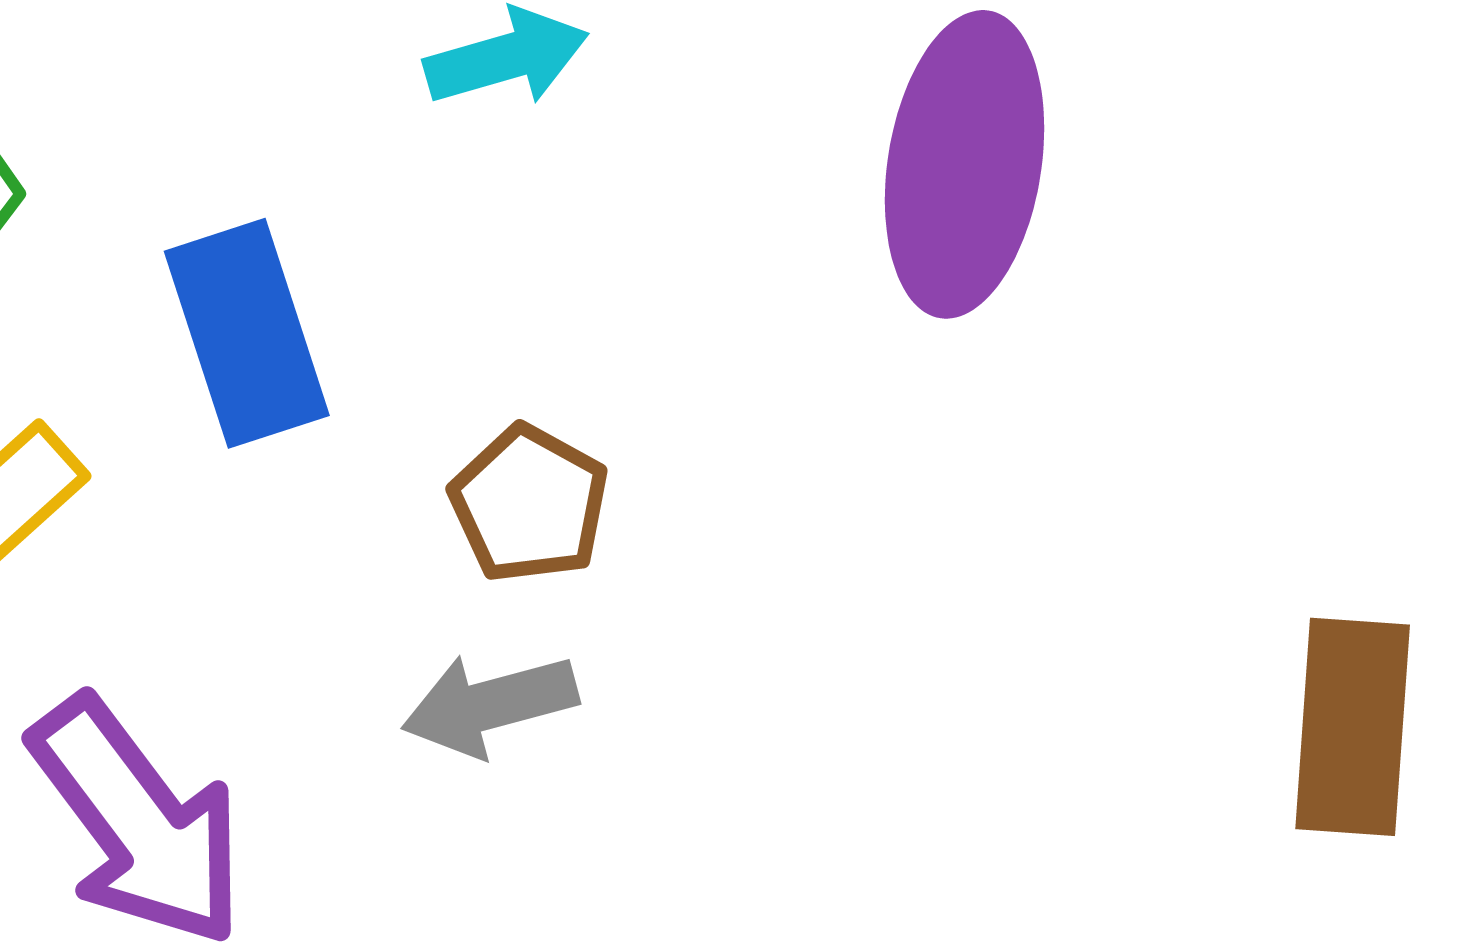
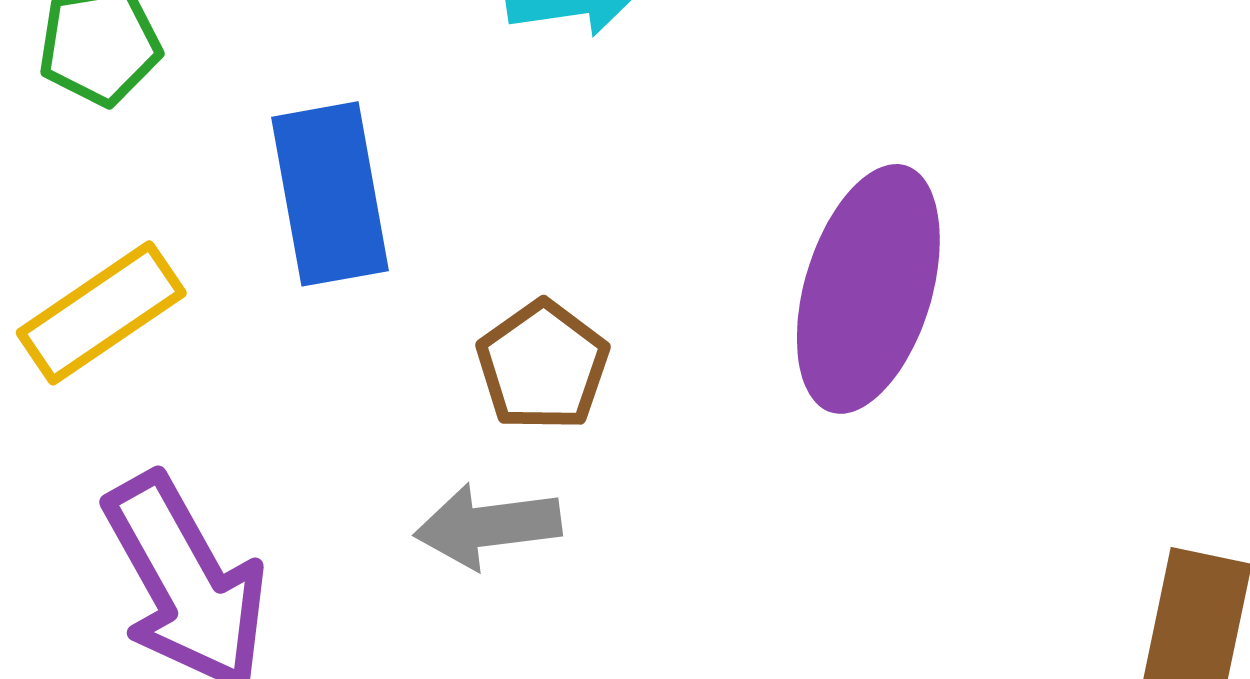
purple ellipse: (965, 164) -> (868, 289), moved

